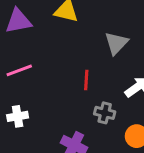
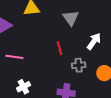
pink line: (19, 70) -> (14, 57), turned 48

